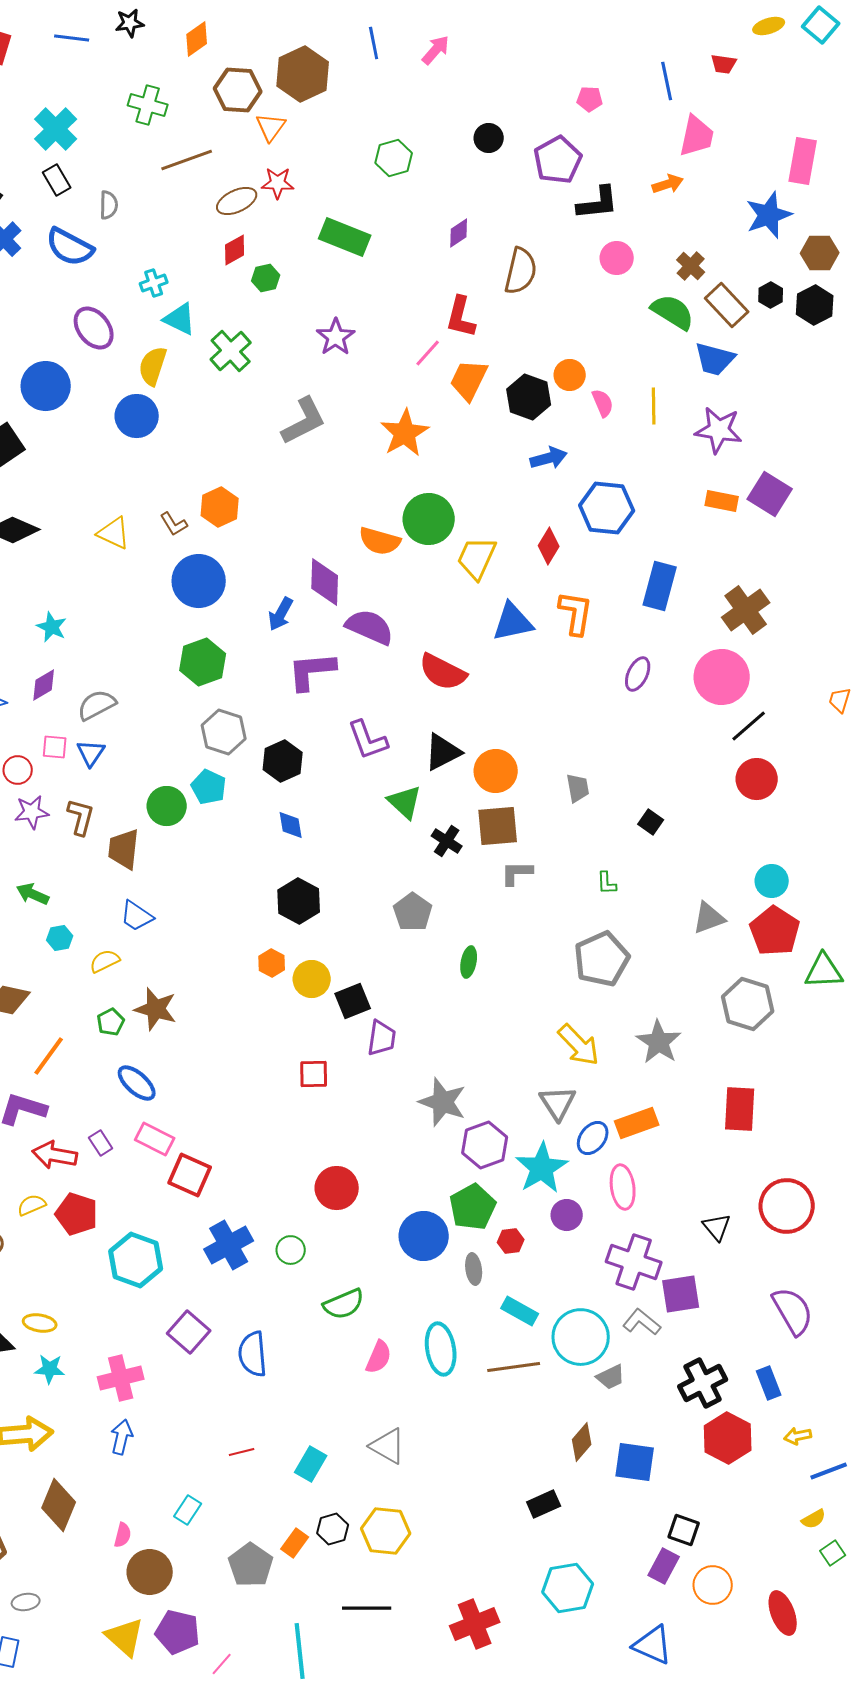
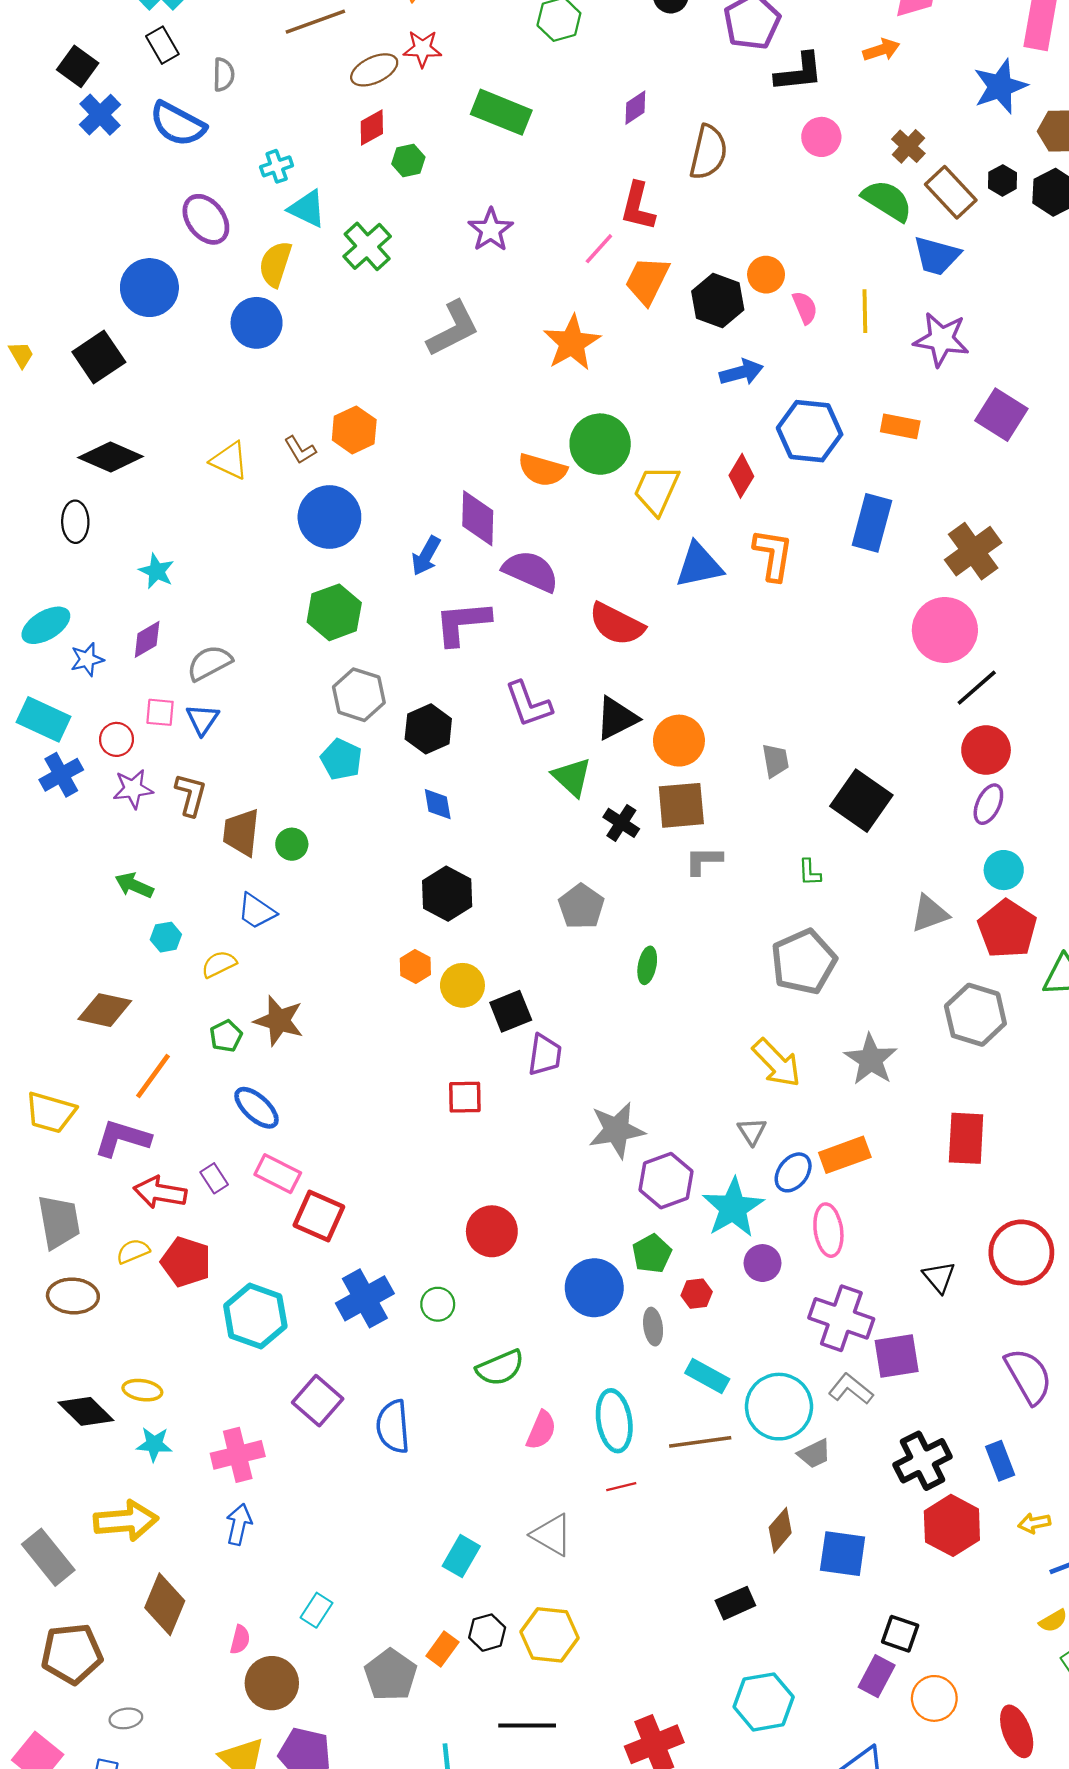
orange rectangle: (722, 501) -> (900, 426), moved
purple ellipse: (638, 674) -> (988, 804), moved
green circle: (167, 806) -> (292, 844), moved, size x0.7
black square: (651, 822) -> (861, 801), size x2.0
gray star: (443, 1102) -> (617, 1130), turned -30
gray triangle: (558, 1103) -> (752, 1131), size x0.7
green pentagon: (473, 1207) -> (652, 1254), size x0.7
red line: (242, 1452) -> (621, 1487), moved

